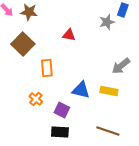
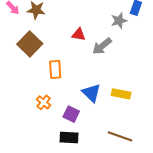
gray arrow: (121, 66) -> (102, 46), moved
blue triangle: (81, 90) -> (91, 93), turned 30

